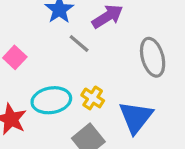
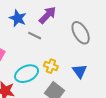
blue triangle: (136, 117) -> (80, 71), size x0.7

